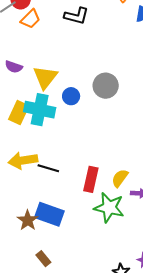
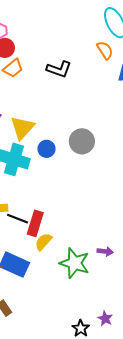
yellow semicircle: (120, 178) -> (43, 242), moved
red rectangle: (91, 179) -> (35, 223), moved

